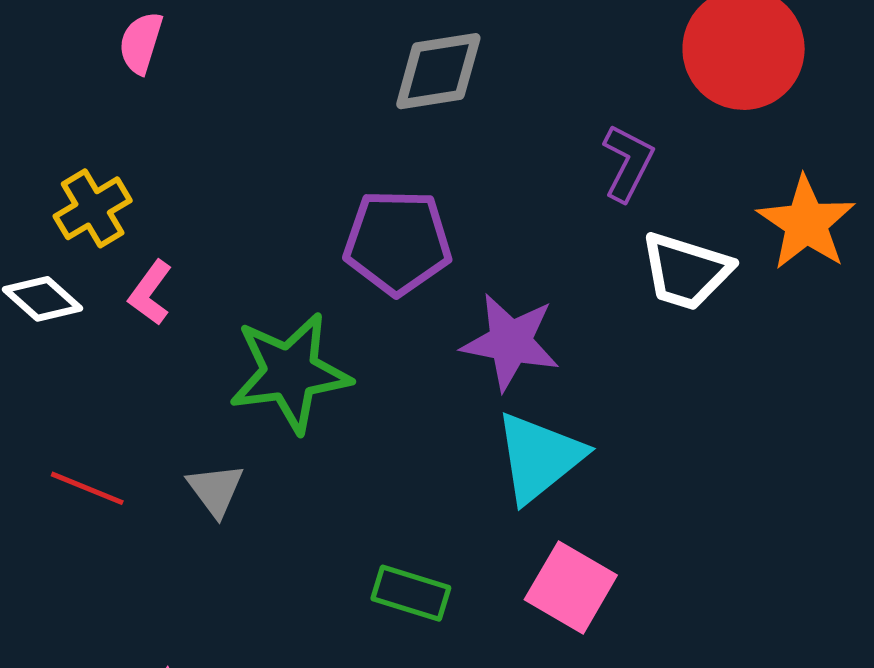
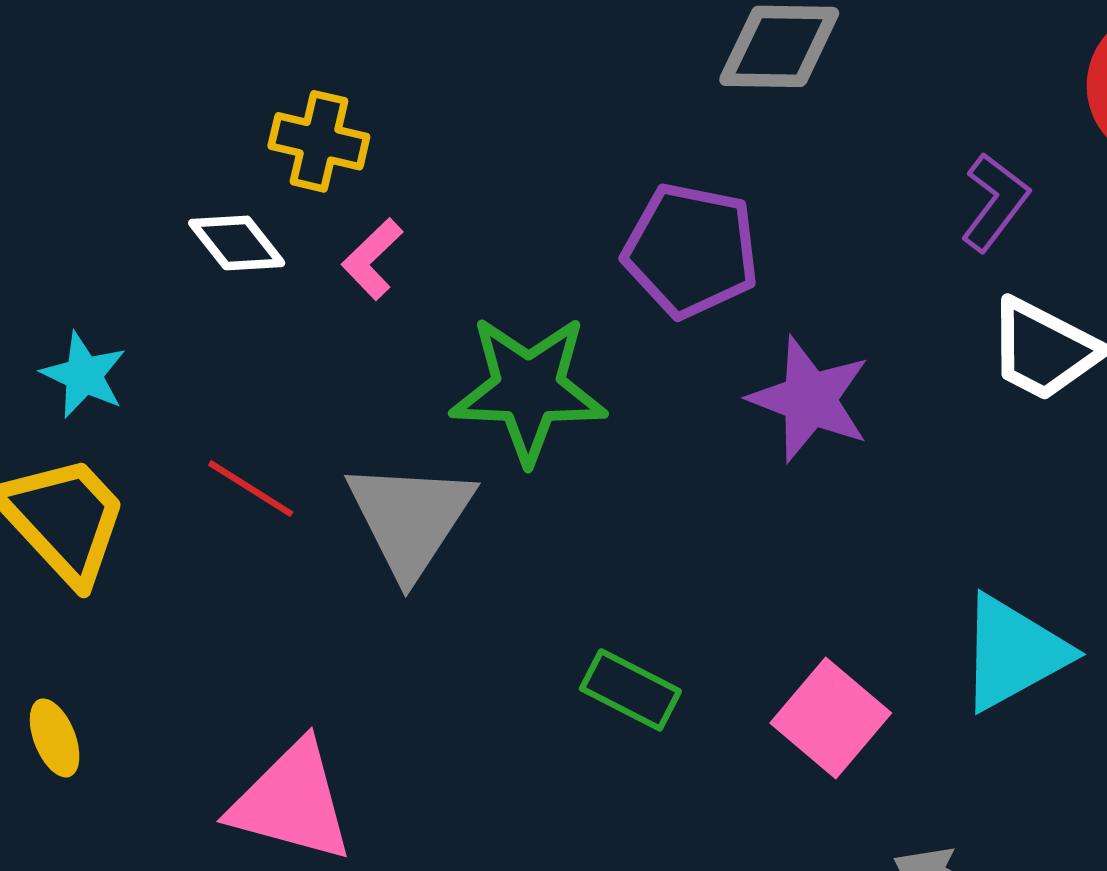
yellow cross: (93, 208) -> (319, 141), turned 34
cyan triangle: (539, 457) -> (1013, 653), moved
gray triangle: (216, 490) -> (410, 519), size x1.8

